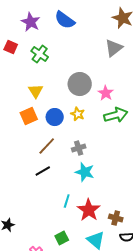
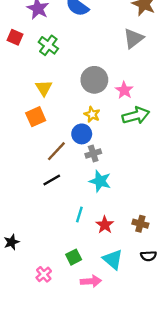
blue circle: (55, 117) -> (82, 134), moved
red star: (89, 210) -> (105, 225), size x0.7
brown cross: (116, 218) -> (140, 224), moved

